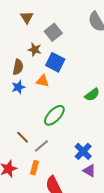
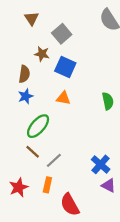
orange triangle: (43, 81) -> (63, 98), moved
green semicircle: (92, 95) -> (108, 101), turned -63
green ellipse: (54, 115) -> (38, 126), moved

